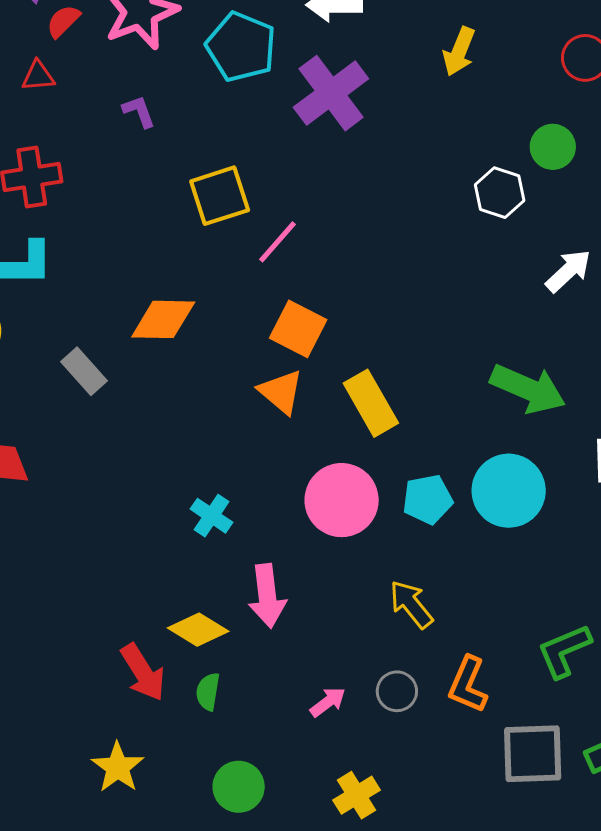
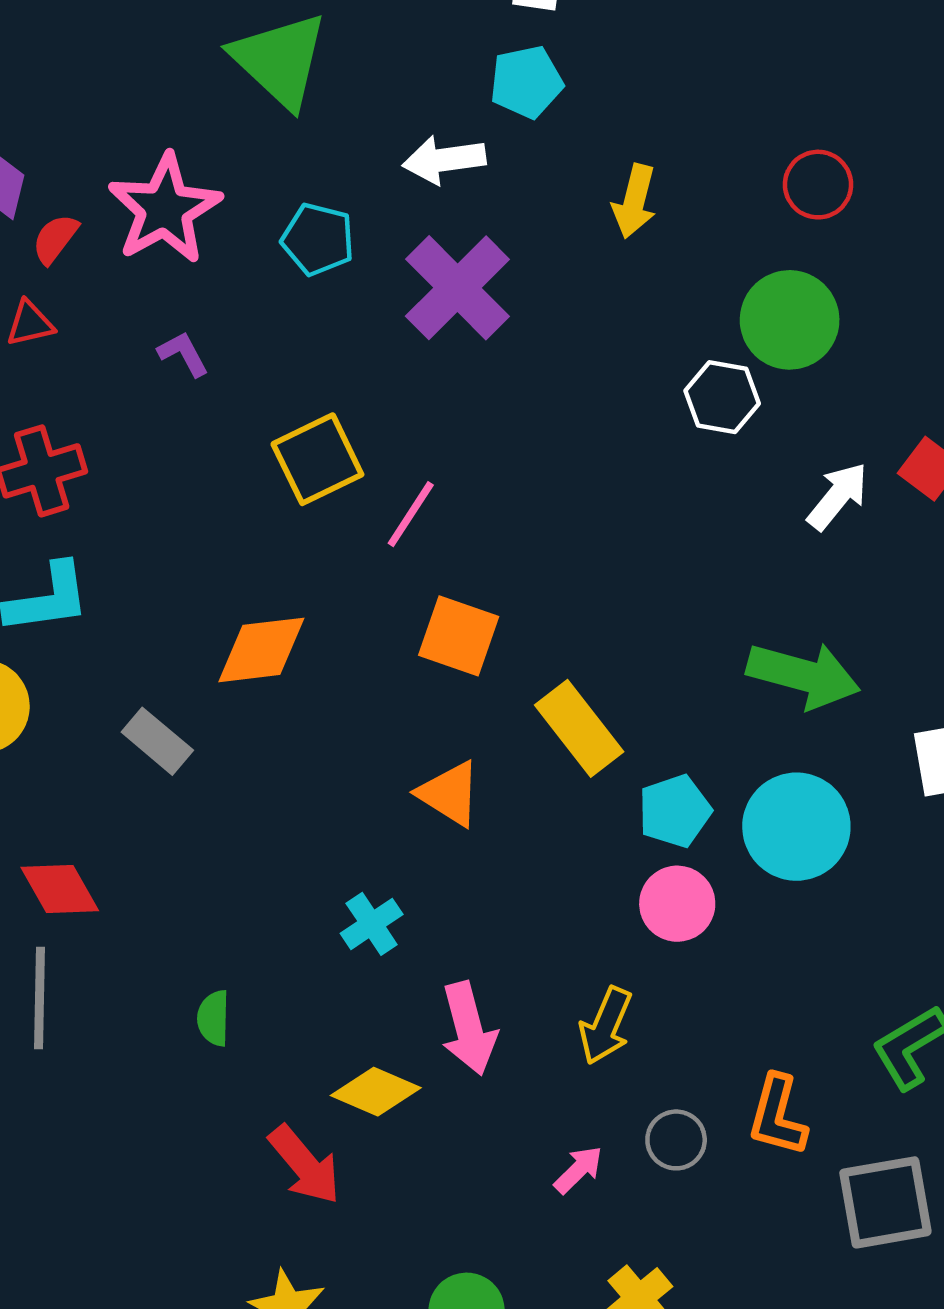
cyan pentagon: (241, 47) -> (318, 239), size x0.7
green circle: (553, 147) -> (790, 320), size x1.5
orange triangle: (281, 392) -> (449, 794), moved
cyan pentagon: (428, 499) -> (675, 811), moved
pink circle: (342, 500) -> (677, 904), moved, size x0.7
cyan cross: (211, 516) -> (372, 924), turned 30
yellow arrow: (411, 604) -> (606, 1026), moved, turned -110
green semicircle: (208, 692) -> (213, 1018), moved

